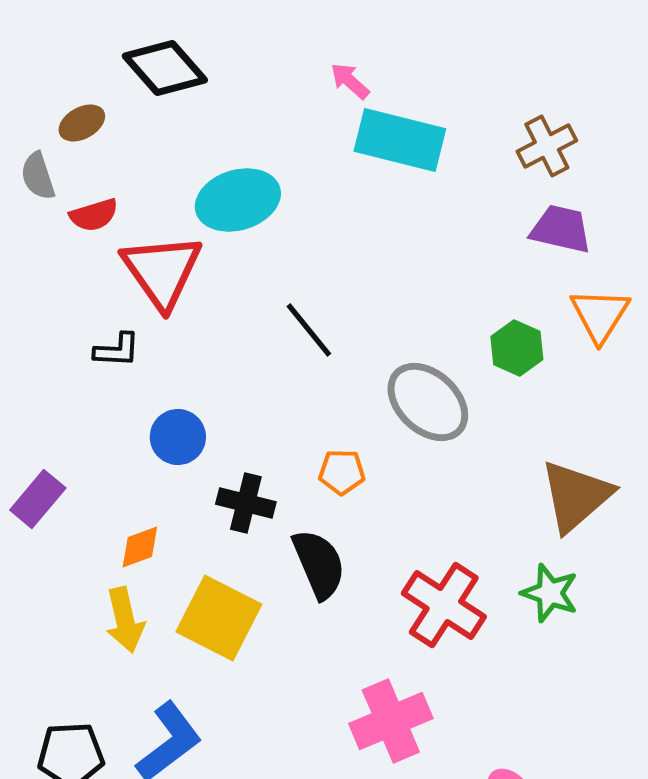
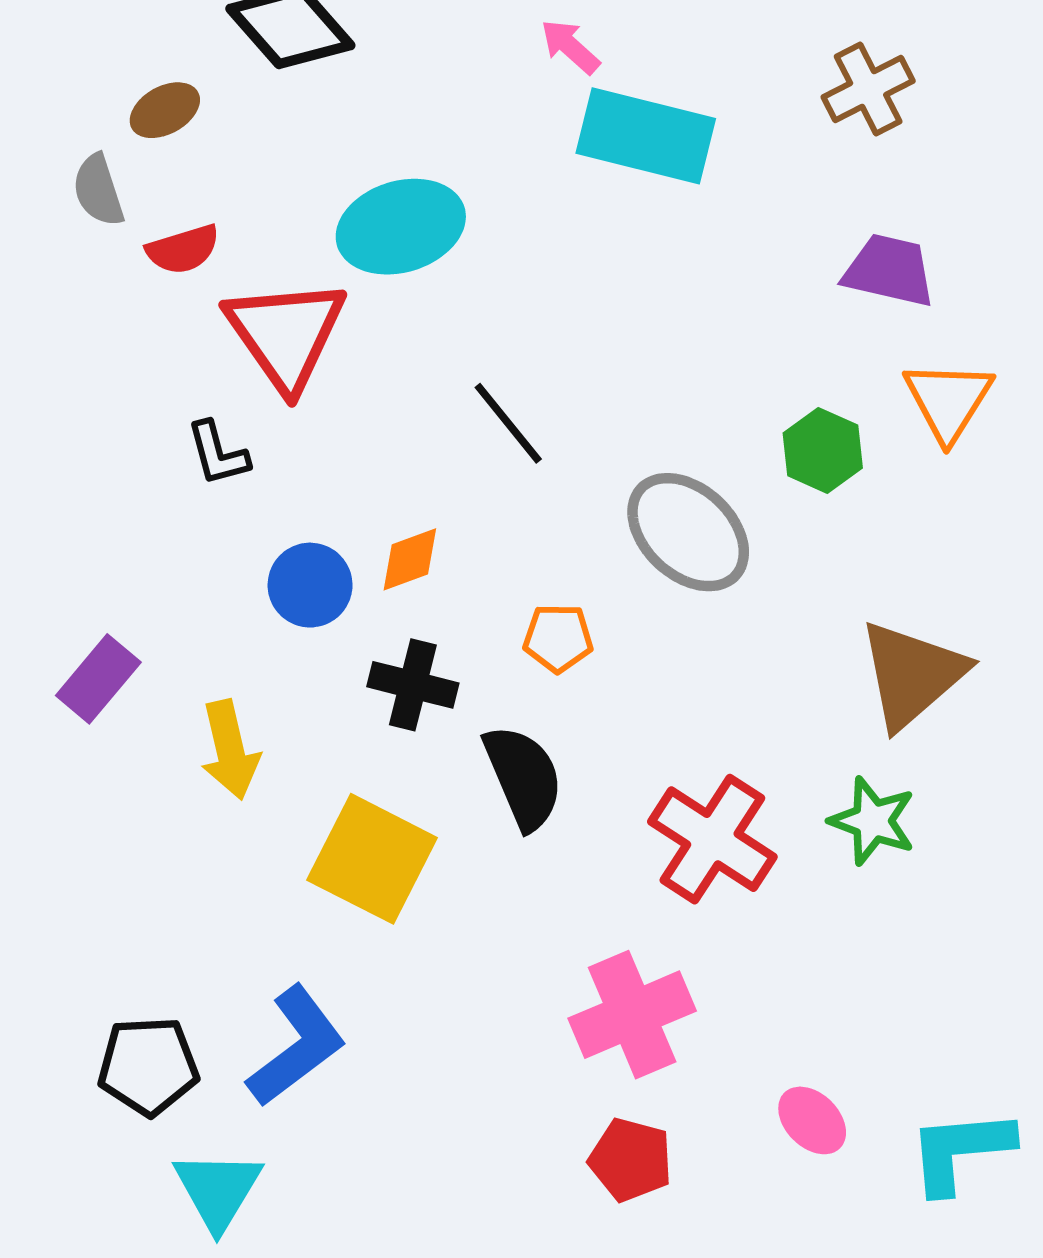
brown cross: (547, 146) -> (868, 89), moved
black L-shape: (117, 350) -> (218, 453), turned 72
orange diamond: (140, 547) -> (410, 559), moved
yellow arrow: (125, 620) -> (230, 750), moved

